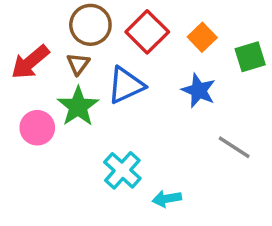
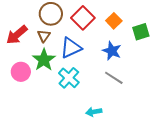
gray line: (234, 147) -> (114, 78), moved
cyan cross: (122, 170) -> (69, 78), moved

